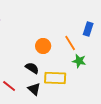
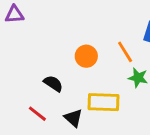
black semicircle: (32, 68) -> (53, 83), moved

